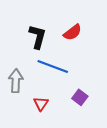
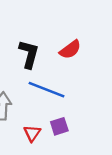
purple square: (80, 97) -> (59, 126), moved, turned 35

